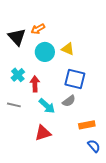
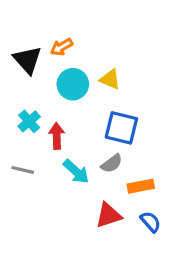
orange rectangle: (87, 125) -> (141, 186), moved
red triangle: (43, 133) -> (108, 215), moved
blue semicircle: (94, 146) -> (151, 222), moved

